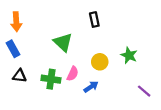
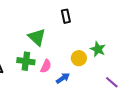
yellow circle: (100, 62) -> (79, 58), moved
green cross: (51, 79) -> (26, 61), moved

